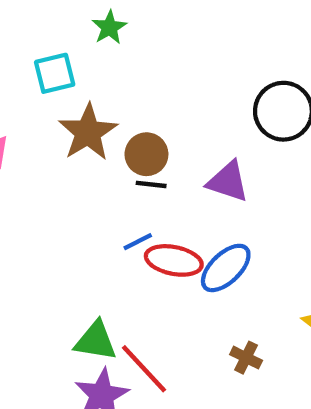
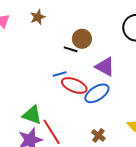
brown star: (88, 132) -> (38, 17), moved, size x0.6
brown circle: (146, 154) -> (82, 39), moved
purple triangle: (228, 181) -> (105, 67), moved

